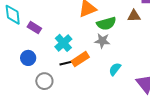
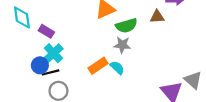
cyan cross: (63, 43) -> (54, 53), moved
black line: (67, 63) -> (50, 72), moved
cyan semicircle: (115, 69) -> (117, 68), moved, turned 96

